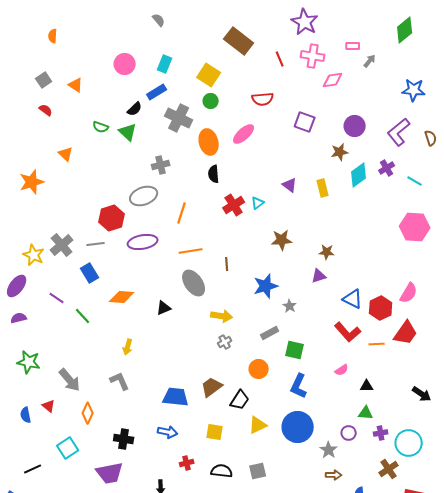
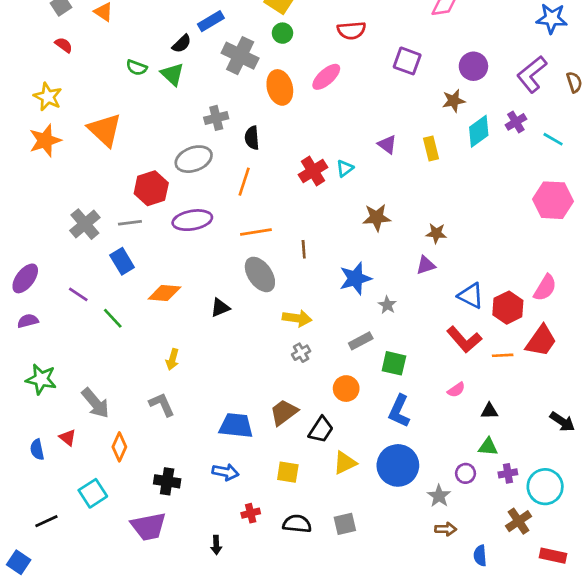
orange triangle: (66, 154) -> (105, 130), moved, size x1.8
black semicircle: (214, 174) -> (252, 138), moved
yellow star: (34, 255) -> (48, 97), moved

